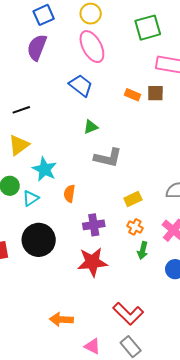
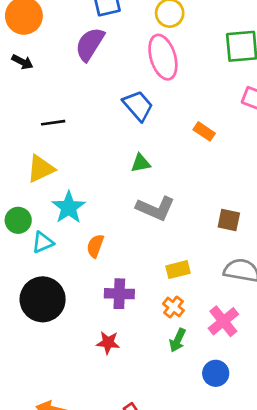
brown square: (155, 93) -> (229, 220), moved
red star: (92, 262) -> (108, 343), size x0.6

